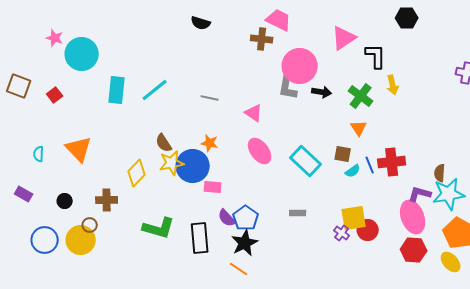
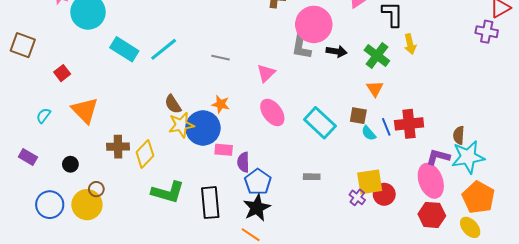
cyan rectangle: (117, 90) -> (124, 49), turned -64
red square: (55, 95) -> (62, 73), moved
pink triangle: (254, 113) -> (266, 73), turned 42
cyan semicircle: (39, 154) -> (43, 116), turned 35
cyan semicircle: (353, 171) -> (369, 133), turned 84
yellow diamond: (137, 173) -> (145, 154), moved
brown cross: (107, 200) -> (118, 147), moved
purple semicircle: (227, 218) -> (243, 162), moved, turned 42

